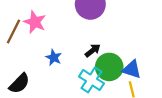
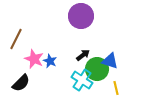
pink star: (35, 22) -> (34, 59), moved
blue triangle: (132, 69) -> (110, 61), moved

